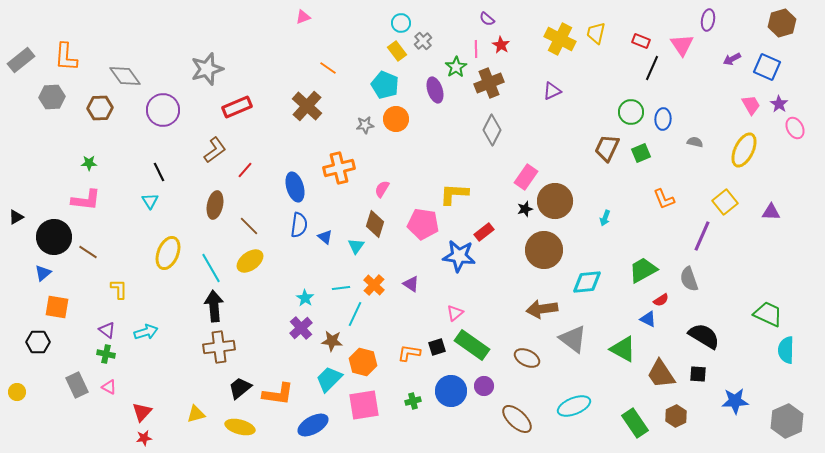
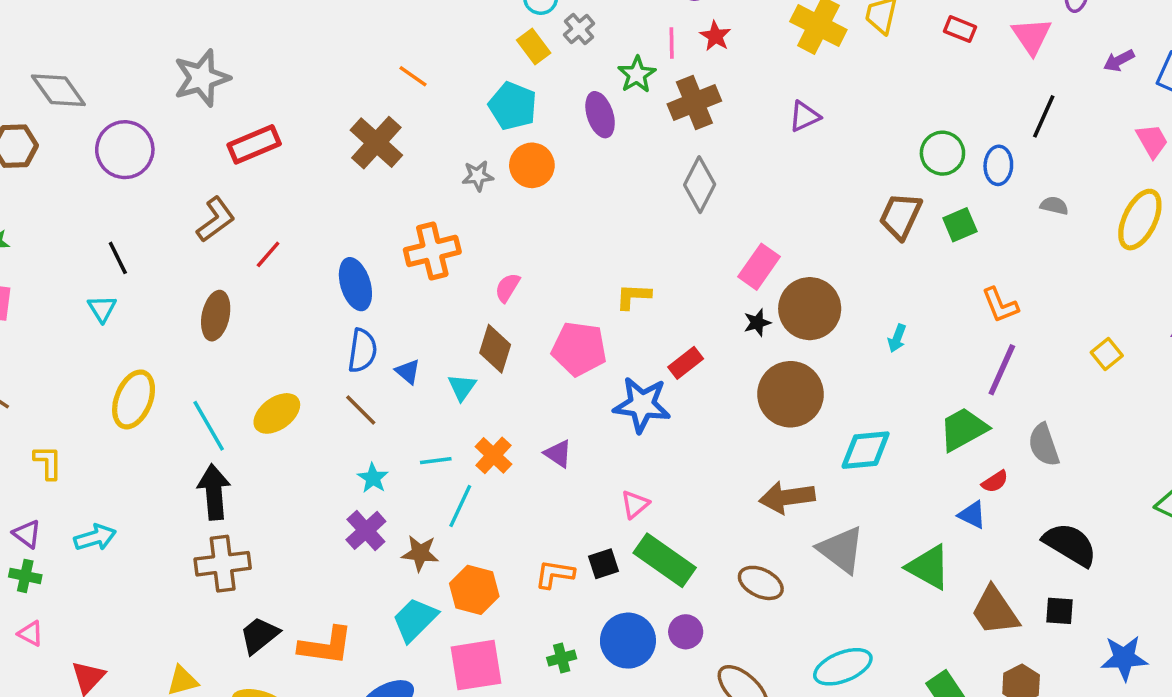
black line: (652, 68) -> (1044, 116), moved
yellow L-shape: (454, 194) -> (633, 296), size x0.7
yellow square: (725, 202) -> (1107, 354), moved, size x0.7
brown line: (249, 226) -> (361, 410), moved
purple line: (702, 236) -> (1002, 370), moved

